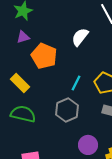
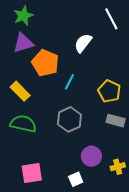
purple triangle: (23, 37) -> (23, 43), size x1.5
cyan line: (76, 83) -> (69, 82), moved

